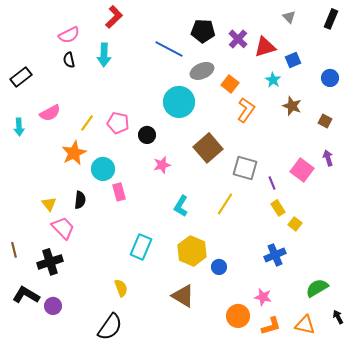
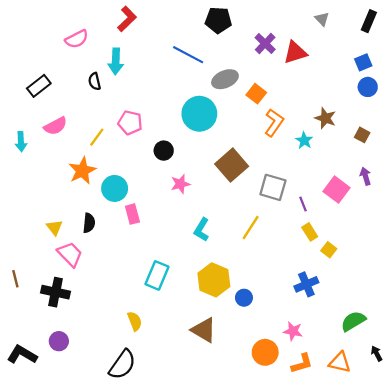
black pentagon: (203, 31) -> (218, 20), moved
black semicircle: (69, 60) -> (95, 81), moved
blue square: (293, 60) -> (363, 62), moved
black rectangle: (21, 77) -> (39, 86), moved
cyan star: (273, 80) -> (304, 140), moved
pink pentagon: (118, 123) -> (130, 123), moved
black cross: (50, 262) -> (56, 292), turned 30
black L-shape: (26, 295) -> (22, 355), moved

